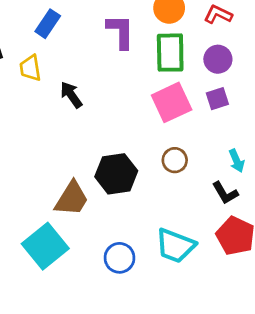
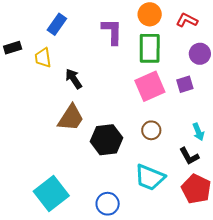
purple circle: (218, 59) -> (200, 54), moved
brown trapezoid: (72, 199) -> (71, 118), moved
cyan trapezoid: (175, 246) -> (150, 177), moved

